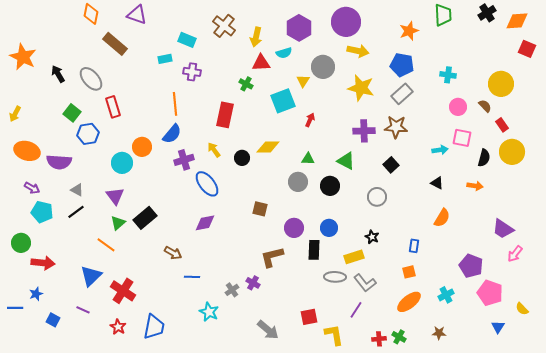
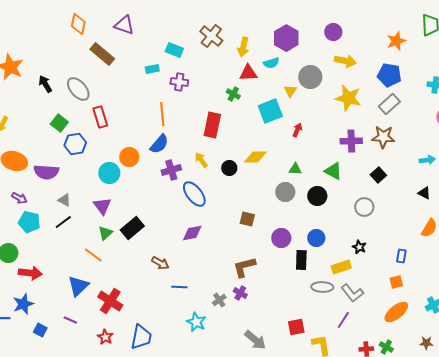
purple circle: (346, 22) -> (333, 32), size x0.6
brown L-shape: (272, 257) -> (244, 267), moved
blue star: (36, 294) -> (23, 304), size x1.5

